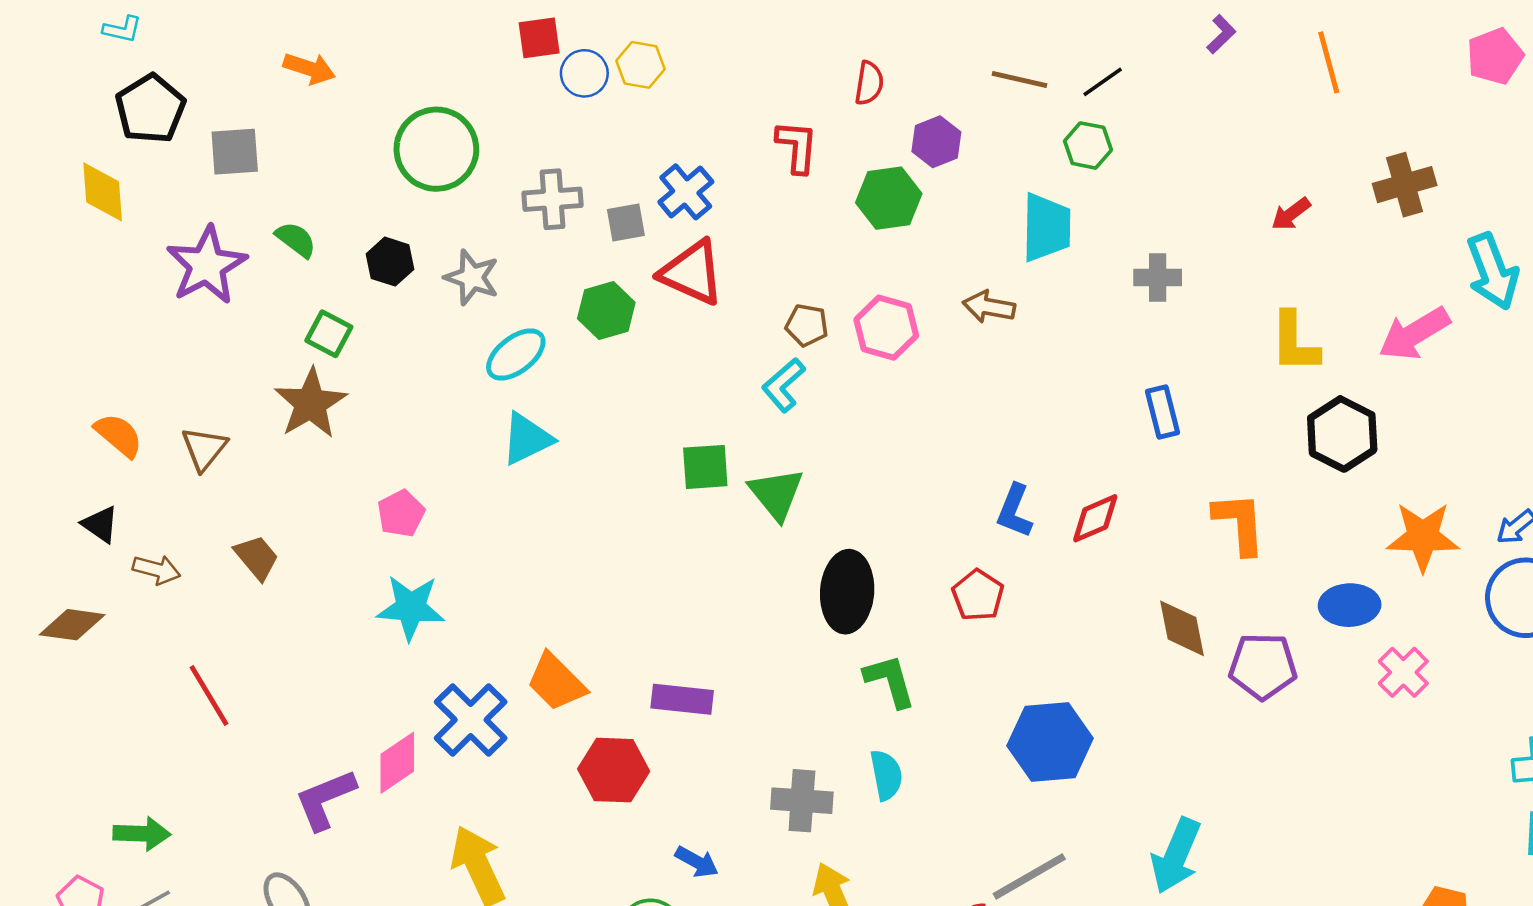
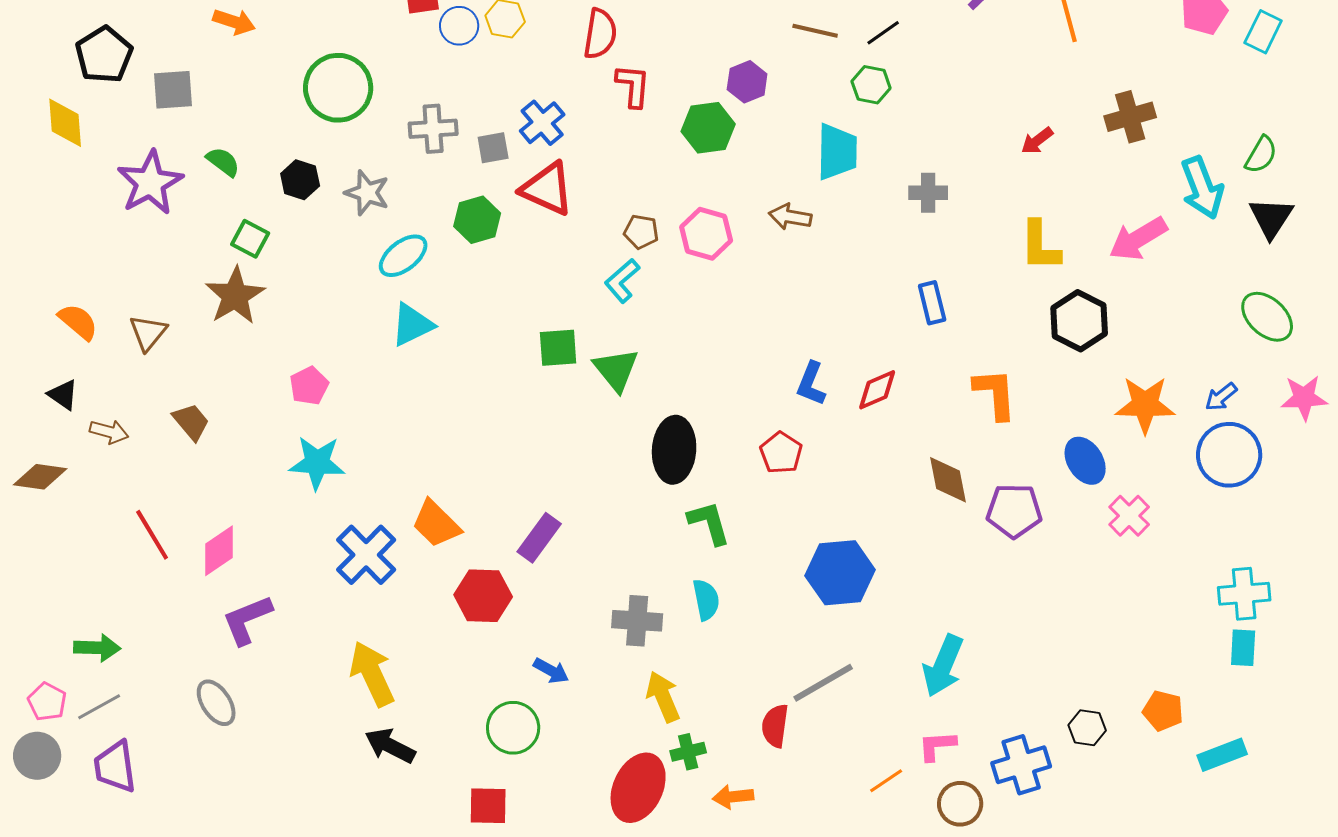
red semicircle: (869, 83) -> (600, 34), moved, size x1.4
blue ellipse: (1350, 605) -> (1085, 461), turned 60
purple rectangle: (682, 699) -> (539, 538), turned -60
pink diamond: (397, 763) -> (219, 551), moved

